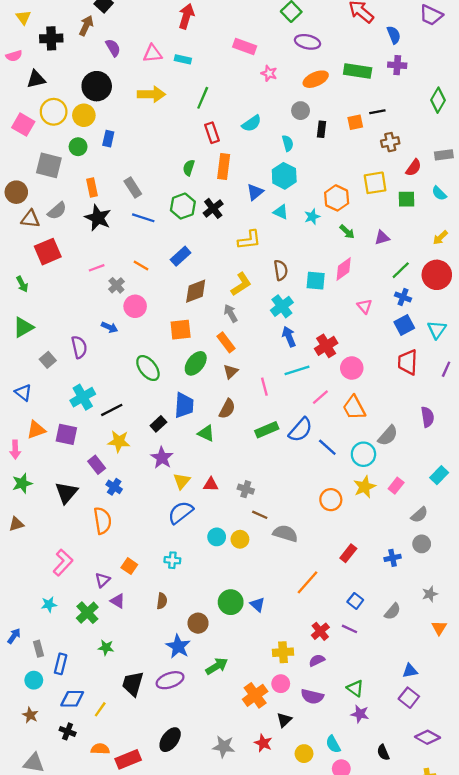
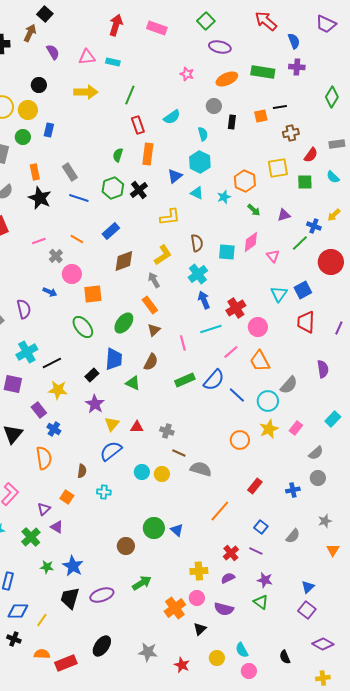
pink rectangle: (245, 47) -> (157, 28), moved
black circle: (97, 86) -> (39, 85), size x0.6
red circle: (437, 275) -> (331, 262), moved
blue cross: (403, 297) -> (314, 226), moved
pink triangle: (365, 306) -> (273, 256), moved
orange square: (181, 330) -> (93, 294), moved
cyan triangle: (437, 330) -> (279, 294), moved
brown semicircle: (162, 601) -> (82, 471), moved
blue star: (178, 646) -> (73, 566), moved
blue triangle: (410, 671) -> (308, 587), turned -32
purple star: (360, 714) -> (265, 580), moved
red star: (263, 743) -> (182, 665), moved

